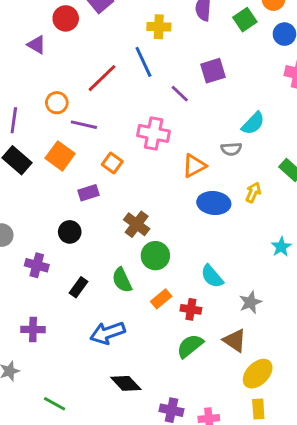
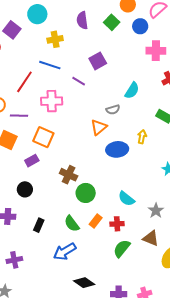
blue line: (143, 62) -> (50, 65), turned -35
pink cross: (154, 133) -> (52, 101), moved
gray semicircle: (231, 149) -> (113, 110), moved
orange square: (112, 163) -> (43, 137), size x1.5
green semicircle: (122, 280) -> (72, 224), moved

